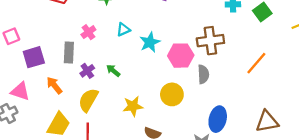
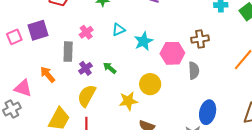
brown cross: (210, 41) -> (200, 39), size x0.7
purple square: (34, 57) -> (38, 30), moved
orange arrow: (54, 85) -> (48, 75), moved
yellow circle: (172, 94) -> (150, 84), moved

